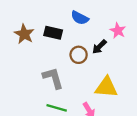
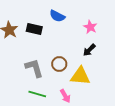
black arrow: (99, 47) -> (89, 50), moved
brown circle: (79, 55) -> (59, 64), moved

